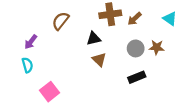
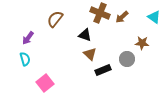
brown cross: (110, 14) -> (100, 13), turned 30
black triangle: (94, 39) -> (85, 35), turned 32
gray circle: (136, 48) -> (127, 59), moved
black rectangle: (137, 77) -> (103, 70), moved

